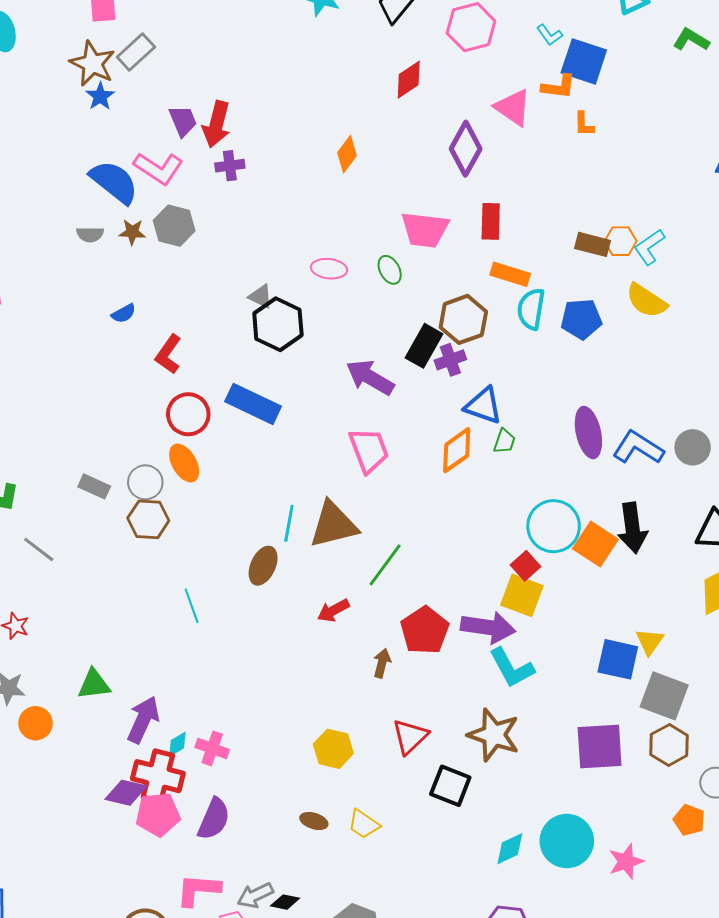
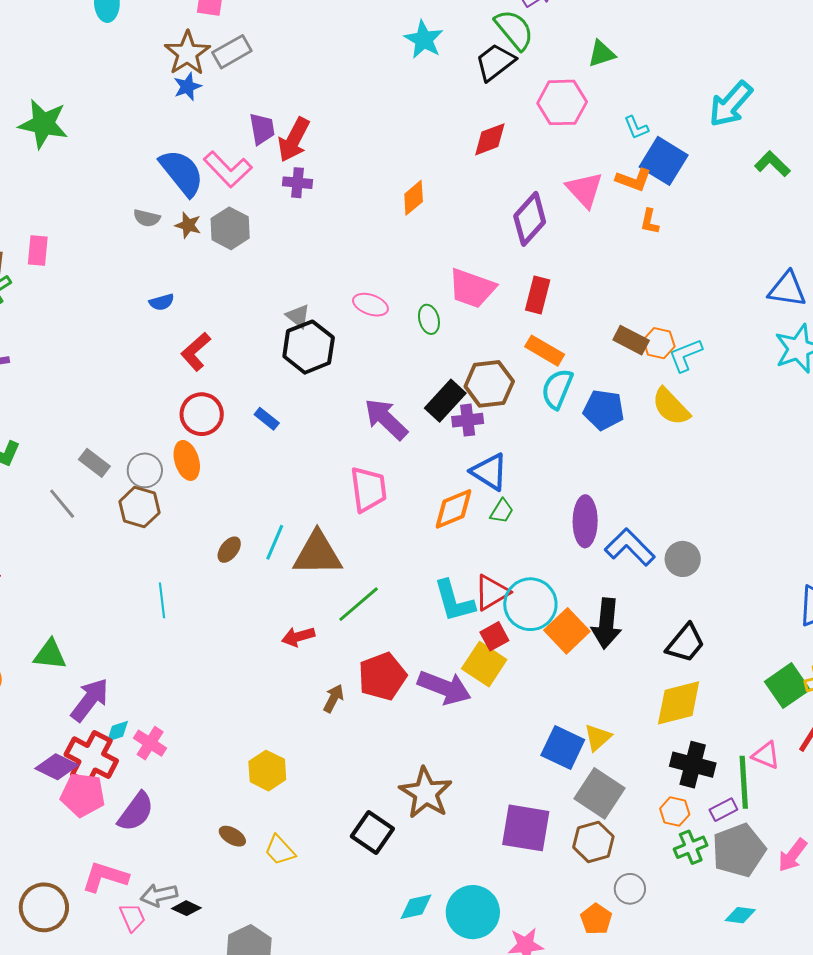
blue rectangle: (253, 404) -> (267, 419), size x0.5
gray line: (39, 549) -> (62, 504), moved
brown ellipse: (263, 566) -> (229, 550), moved, size x0.7
cyan L-shape: (511, 668) -> (454, 601), moved
red triangle: (410, 737) -> (492, 592), moved

